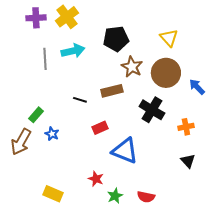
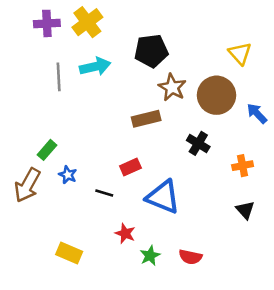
yellow triangle: (169, 38) -> (240, 53), moved
black line: (80, 100) -> (104, 193), moved
black cross: (152, 110) -> (198, 143), size x0.7

